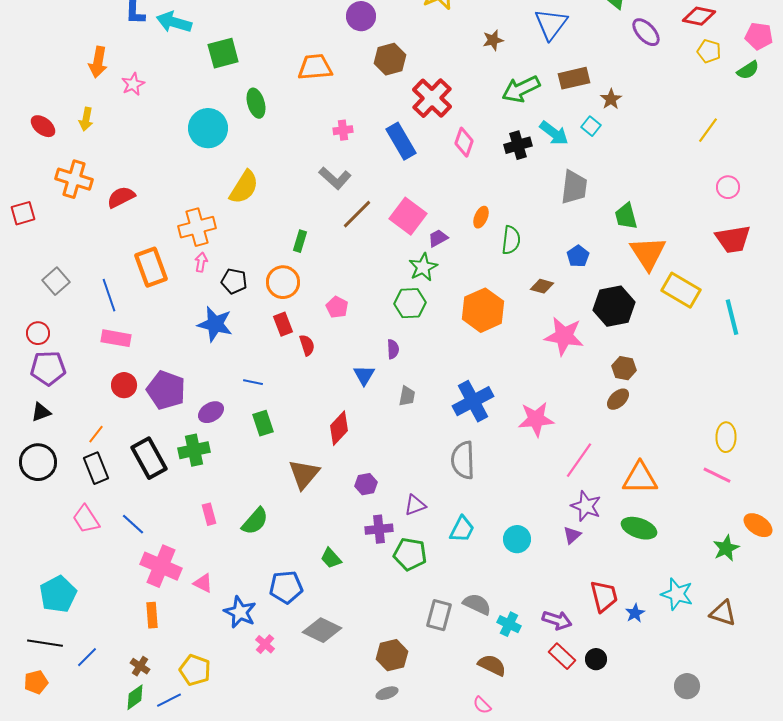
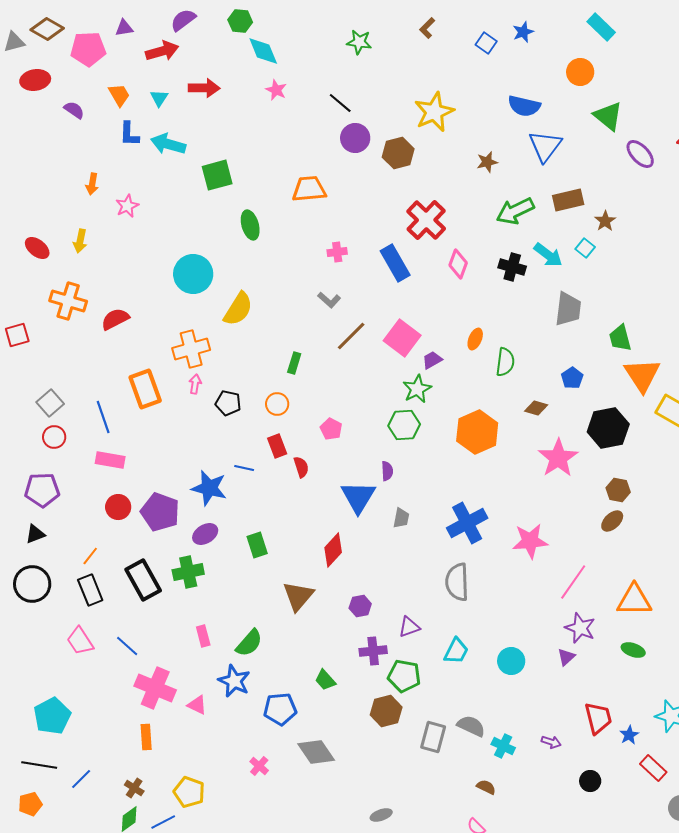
brown hexagon: (390, 59) -> (398, 153), moved
orange arrow: (98, 62) -> (92, 184), size x0.7
cyan circle: (208, 128) -> (193, 274), moved
black cross: (518, 145) -> (512, 267), turned 32
gray L-shape: (335, 178) -> (329, 300), size x0.7
orange circle: (283, 282) -> (277, 404), size x0.7
blue star: (215, 324) -> (209, 488), moved
red circle: (38, 333) -> (54, 437), moved
pink star: (564, 336) -> (558, 458), turned 30
blue triangle: (364, 375) -> (358, 497), size x1.6
blue line: (253, 382) -> (244, 468), moved
green ellipse: (639, 528) -> (633, 650), size x0.7
blue star: (240, 612) -> (234, 681), moved
purple arrow: (557, 620) -> (551, 742), size x0.7
gray diamond: (322, 630) -> (316, 752), turned 30
brown hexagon: (392, 655) -> (386, 711), moved
red rectangle: (562, 656) -> (653, 768), moved
brown semicircle: (492, 665) -> (486, 787), size x0.7

